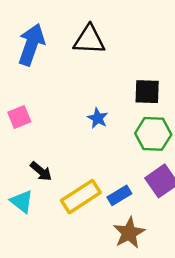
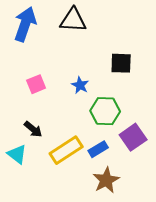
pink square: (19, 117) -> (36, 84), moved
green hexagon: (153, 134) -> (105, 111), moved

